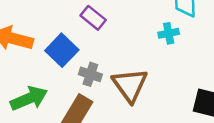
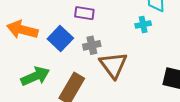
purple rectangle: (93, 18) -> (84, 13), turned -30
gray cross: (90, 74) -> (92, 45), moved, turned -30

